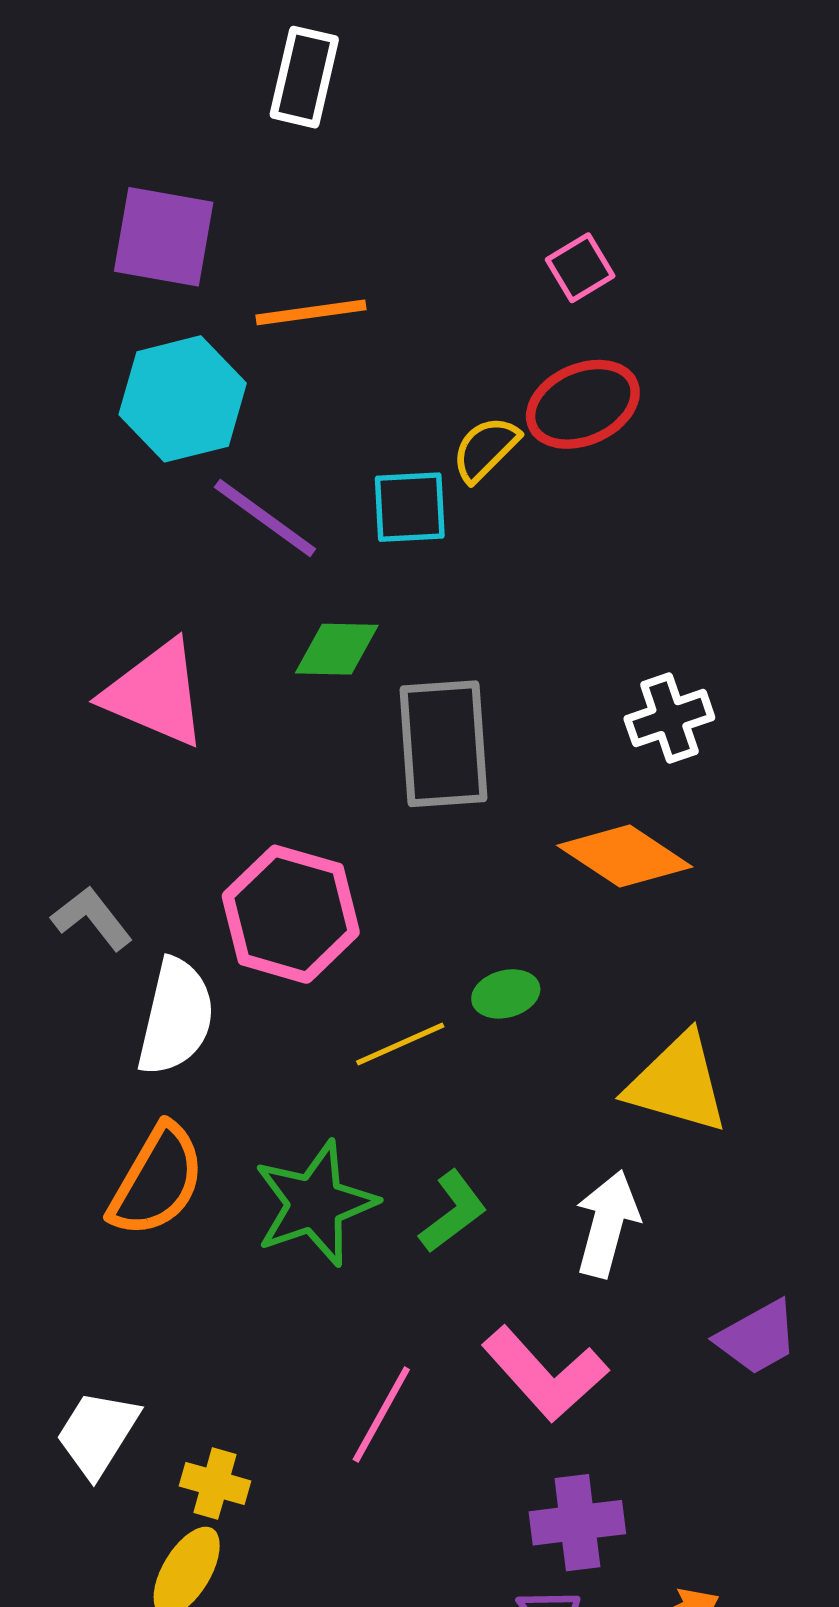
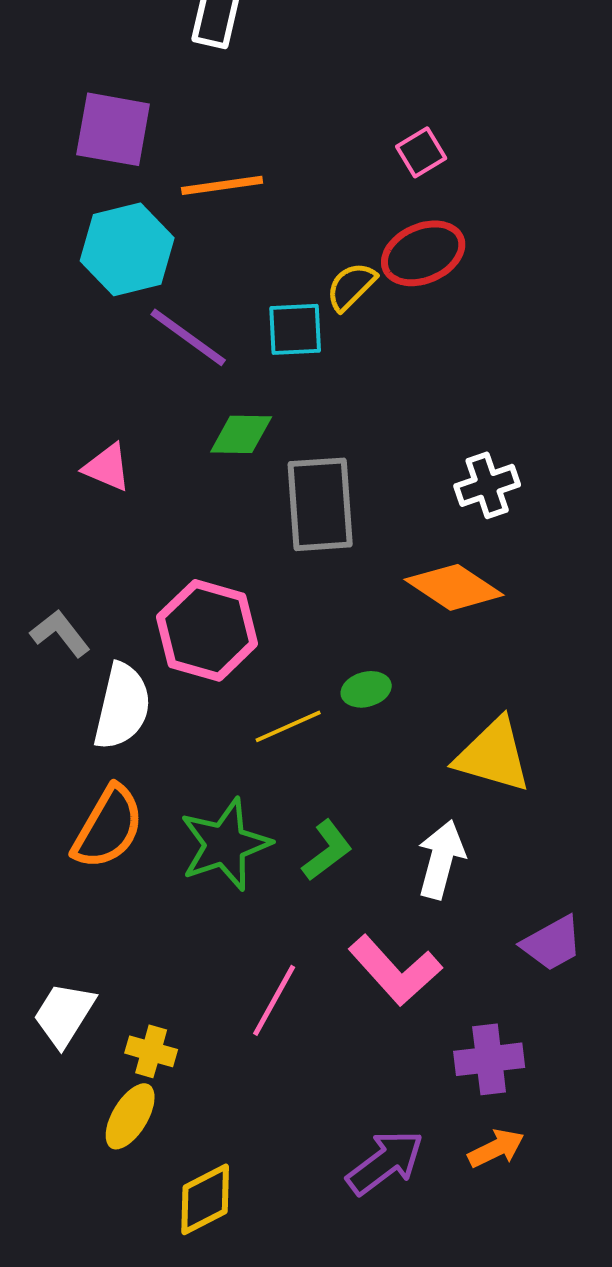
pink triangle: (156, 694) -> (107, 467), size x0.6
purple cross: (577, 1523) -> (489, 1059), moved

